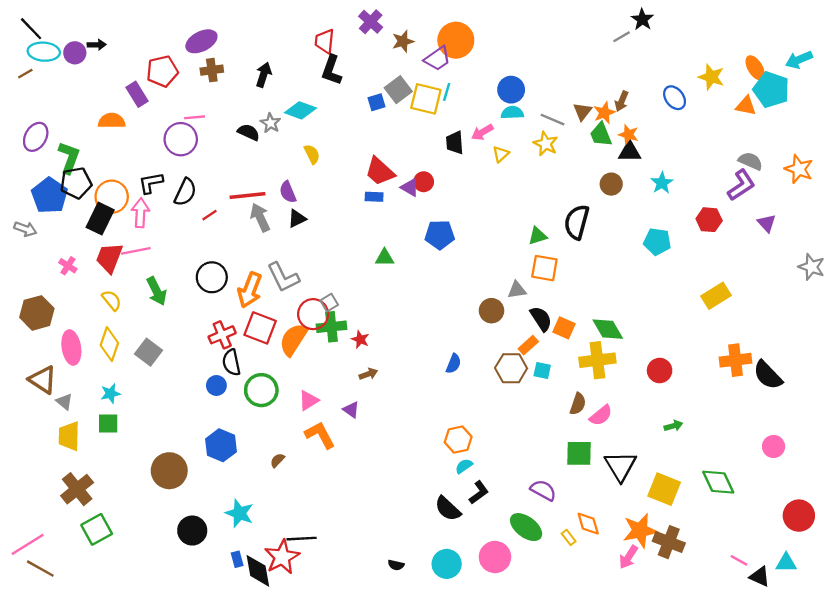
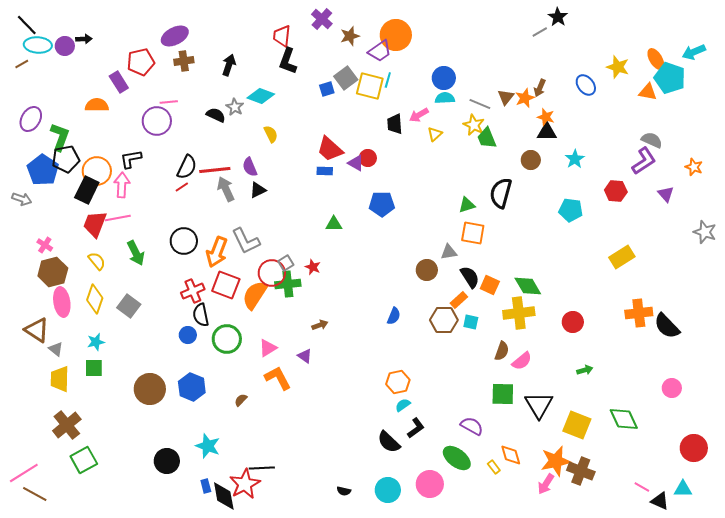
green trapezoid: (601, 135) -> (487, 138), moved
orange star: (799, 169) -> (694, 167), moved, size x0.7
black semicircle: (185, 192) -> (187, 167), moved
pink cross: (68, 266) -> (45, 245), moved
brown hexagon: (37, 313) -> (53, 272), moved
red star: (360, 339) -> (313, 267), moved
brown circle: (169, 471) -> (150, 389), moved

